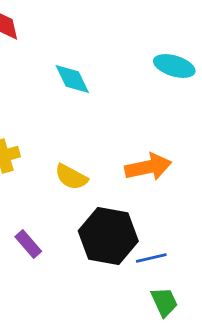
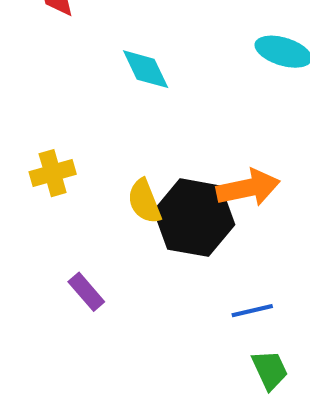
yellow semicircle: (71, 177) -> (144, 201), turned 40
black hexagon: (108, 236) -> (194, 218), moved

